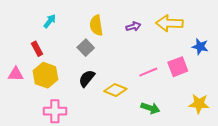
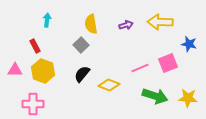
cyan arrow: (50, 21) -> (47, 20), turned -32
green arrow: (150, 108) -> (155, 96), moved, size x1.4
pink cross: (55, 111) -> (33, 104), moved

